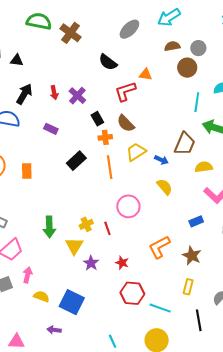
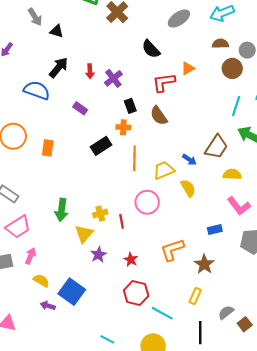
orange triangle: (145, 74) -> (188, 68), turned -48
orange cross: (105, 137) -> (123, 127), moved
yellow trapezoid: (136, 152) -> (164, 170), moved
purple arrow: (54, 330) -> (48, 306), moved
cyan line: (113, 341) -> (107, 339), turned -48

